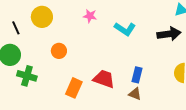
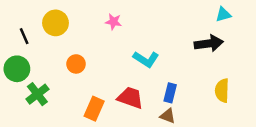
cyan L-shape: (125, 29) -> (146, 59), moved
green cross: (27, 76) -> (37, 94), turned 36

